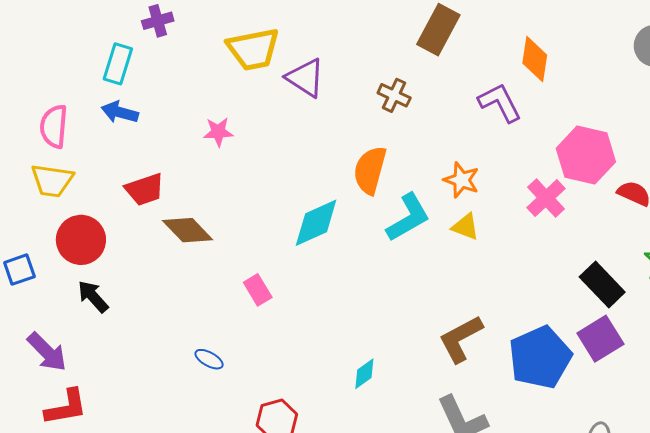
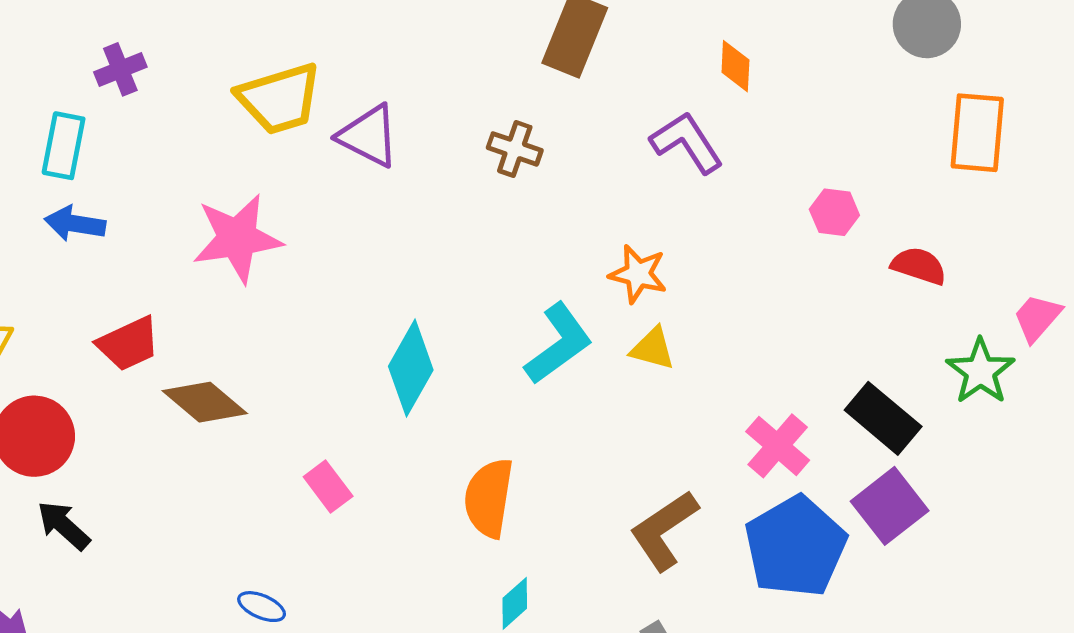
orange diamond: (535, 59) -> (735, 66), size x0.7
pink star: (218, 132) -> (237, 238), size x1.8
pink hexagon: (586, 155) -> (834, 212), size x0.5
orange semicircle: (370, 170) -> (489, 498), moved
pink cross: (546, 198) -> (778, 446), moved
cyan diamond: (316, 223) -> (411, 368), turned -30

